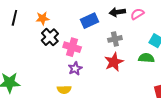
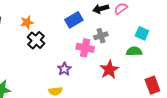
pink cross: (72, 47) -> (85, 48), moved
red star: (114, 62) -> (109, 70), moved

